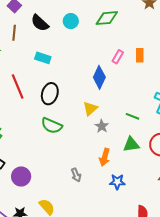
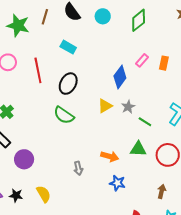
green diamond: (107, 18) -> (139, 20), turned -45
gray star: (102, 126) -> (128, 107), moved
orange arrow: (105, 157) -> (110, 156), turned -102

